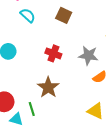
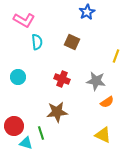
cyan semicircle: (28, 15) -> (37, 42), turned 42
brown star: (48, 87) -> (57, 112), turned 30

